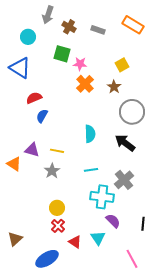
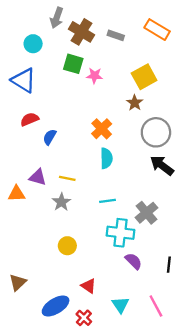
brown cross: (69, 27) -> (82, 32), size x1.5
yellow square: (122, 65) -> (144, 77), size x1.5
orange cross: (85, 84) -> (102, 129), moved
red semicircle: (34, 98) -> (30, 119), moved
black arrow: (125, 143) -> (162, 165), moved
orange triangle: (14, 164) -> (17, 194), turned -35
red cross: (58, 226) -> (84, 318), moved
cyan triangle: (98, 238) -> (120, 305), moved

